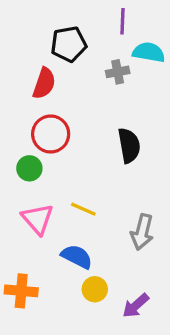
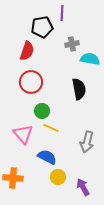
purple line: (123, 21) -> (62, 13), moved
cyan semicircle: (149, 52) -> (90, 59), moved
green circle: (29, 168) -> (42, 111), moved
purple arrow: (136, 306) -> (83, 187), turned 102

